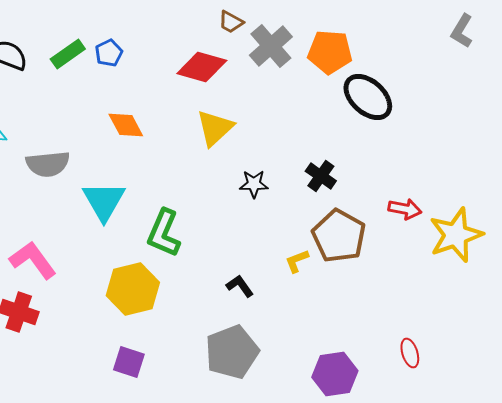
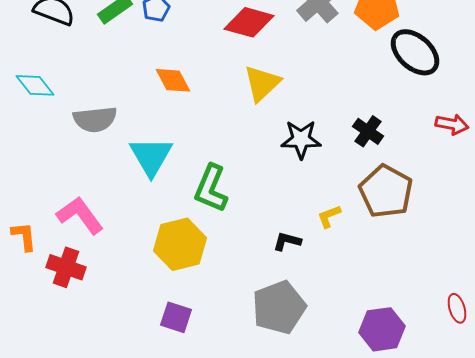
black star: (254, 184) -> (301, 139), size x1.4
red arrow: (405, 209) -> (452, 124), moved
yellow L-shape: (297, 261) -> (329, 216), moved
black L-shape: (240, 286) -> (287, 241), turned -40

